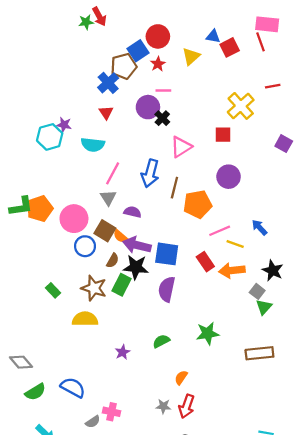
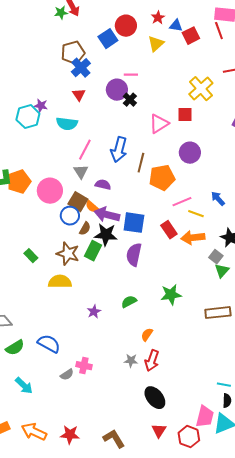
red star: (158, 64) -> (158, 18), moved
brown pentagon: (124, 66) -> (73, 53), moved
pink triangle: (181, 147) -> (159, 124), moved
blue circle: (85, 246) -> (70, 216), moved

